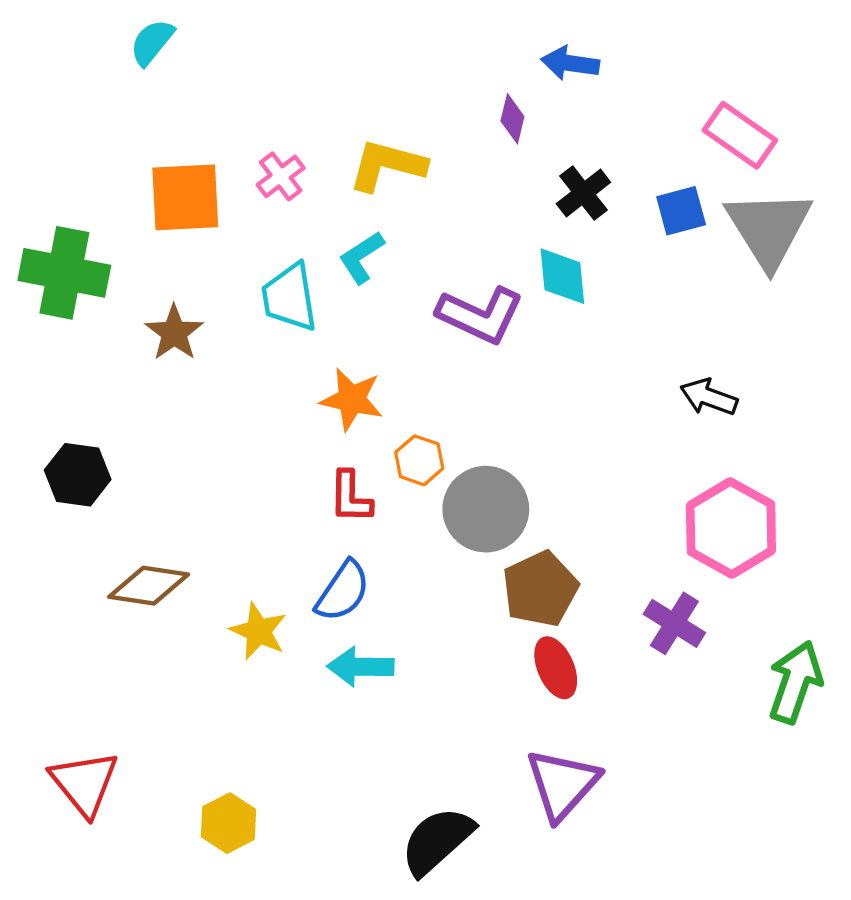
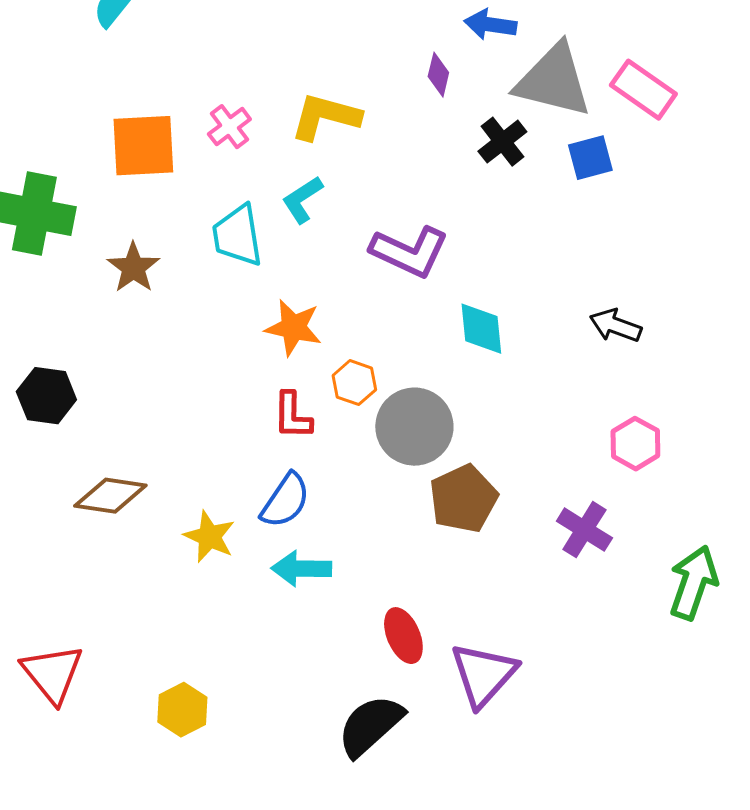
gray triangle: (769, 228) -> (553, 81), moved, turned -44
cyan diamond: (562, 276) -> (481, 329), moved
pink hexagon: (731, 528) -> (635, 444), size x0.6
red ellipse: (556, 668) -> (403, 636), moved

